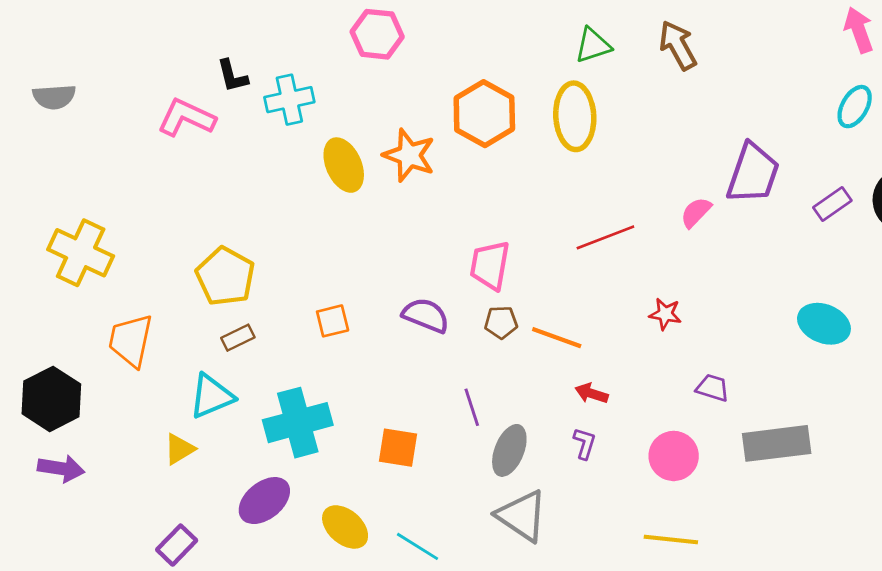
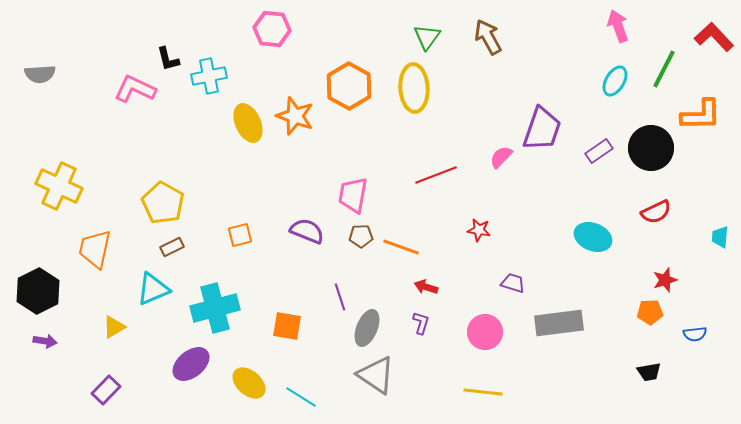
green triangle: (593, 45) -> (427, 37), turned -36
yellow triangle: (179, 449) -> (114, 327), moved
purple arrow: (61, 469) -> (45, 341), size x0.7
purple rectangle: (177, 545) -> (106, 390), moved

